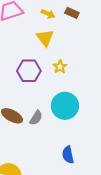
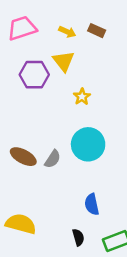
purple hexagon: (29, 71) -> (34, 75), moved

